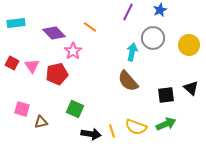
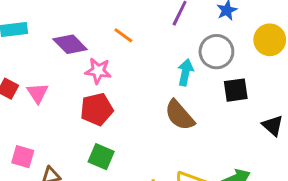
yellow circle: (189, 45) -> (270, 40), moved
pink star: (73, 51) -> (98, 71), turned -30
red pentagon: (57, 74) -> (97, 109), moved
black square: (166, 95) -> (236, 90), moved

